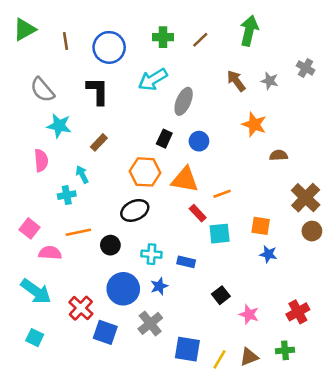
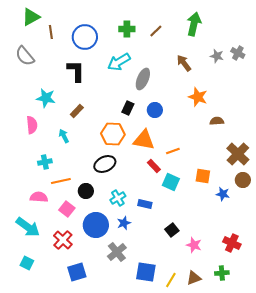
green triangle: (24, 29) -> (31, 17), moved
gray star: (270, 81) -> (217, 56), moved
gray semicircle: (42, 90) -> (25, 56), moved
cyan cross: (67, 195) -> (45, 162), moved
pink square: (30, 228) -> (67, 209), moved
cyan square: (220, 234) -> (171, 182), turned 30
cyan cross: (151, 254) -> (118, 198), turned -35
blue star: (268, 254) -> (223, 194), moved
red cross: (298, 312) -> (232, 243), turned -36
blue square: (105, 332) -> (77, 272), moved, turned -36

